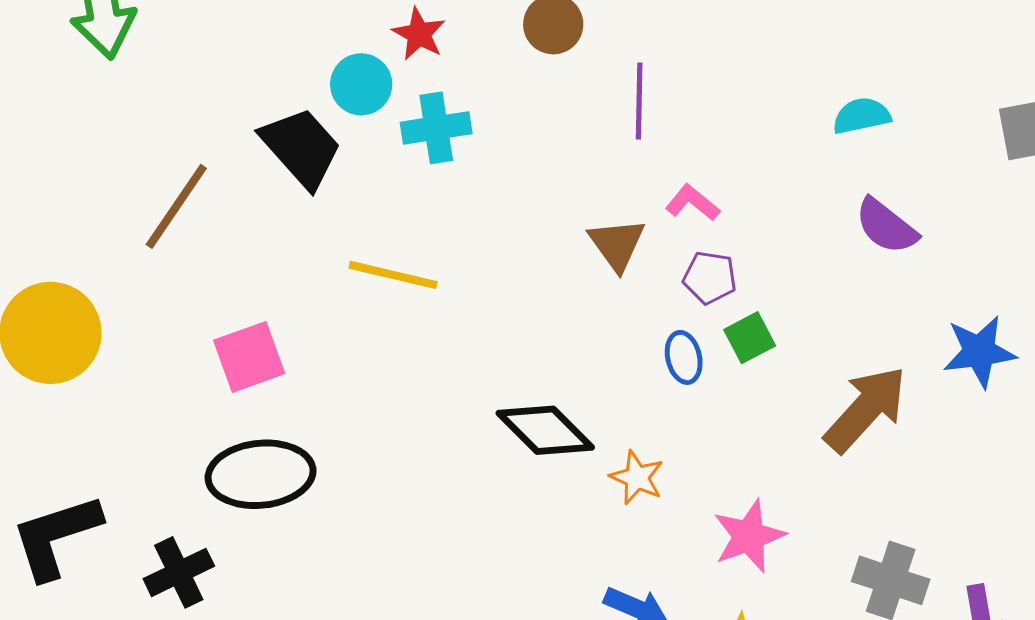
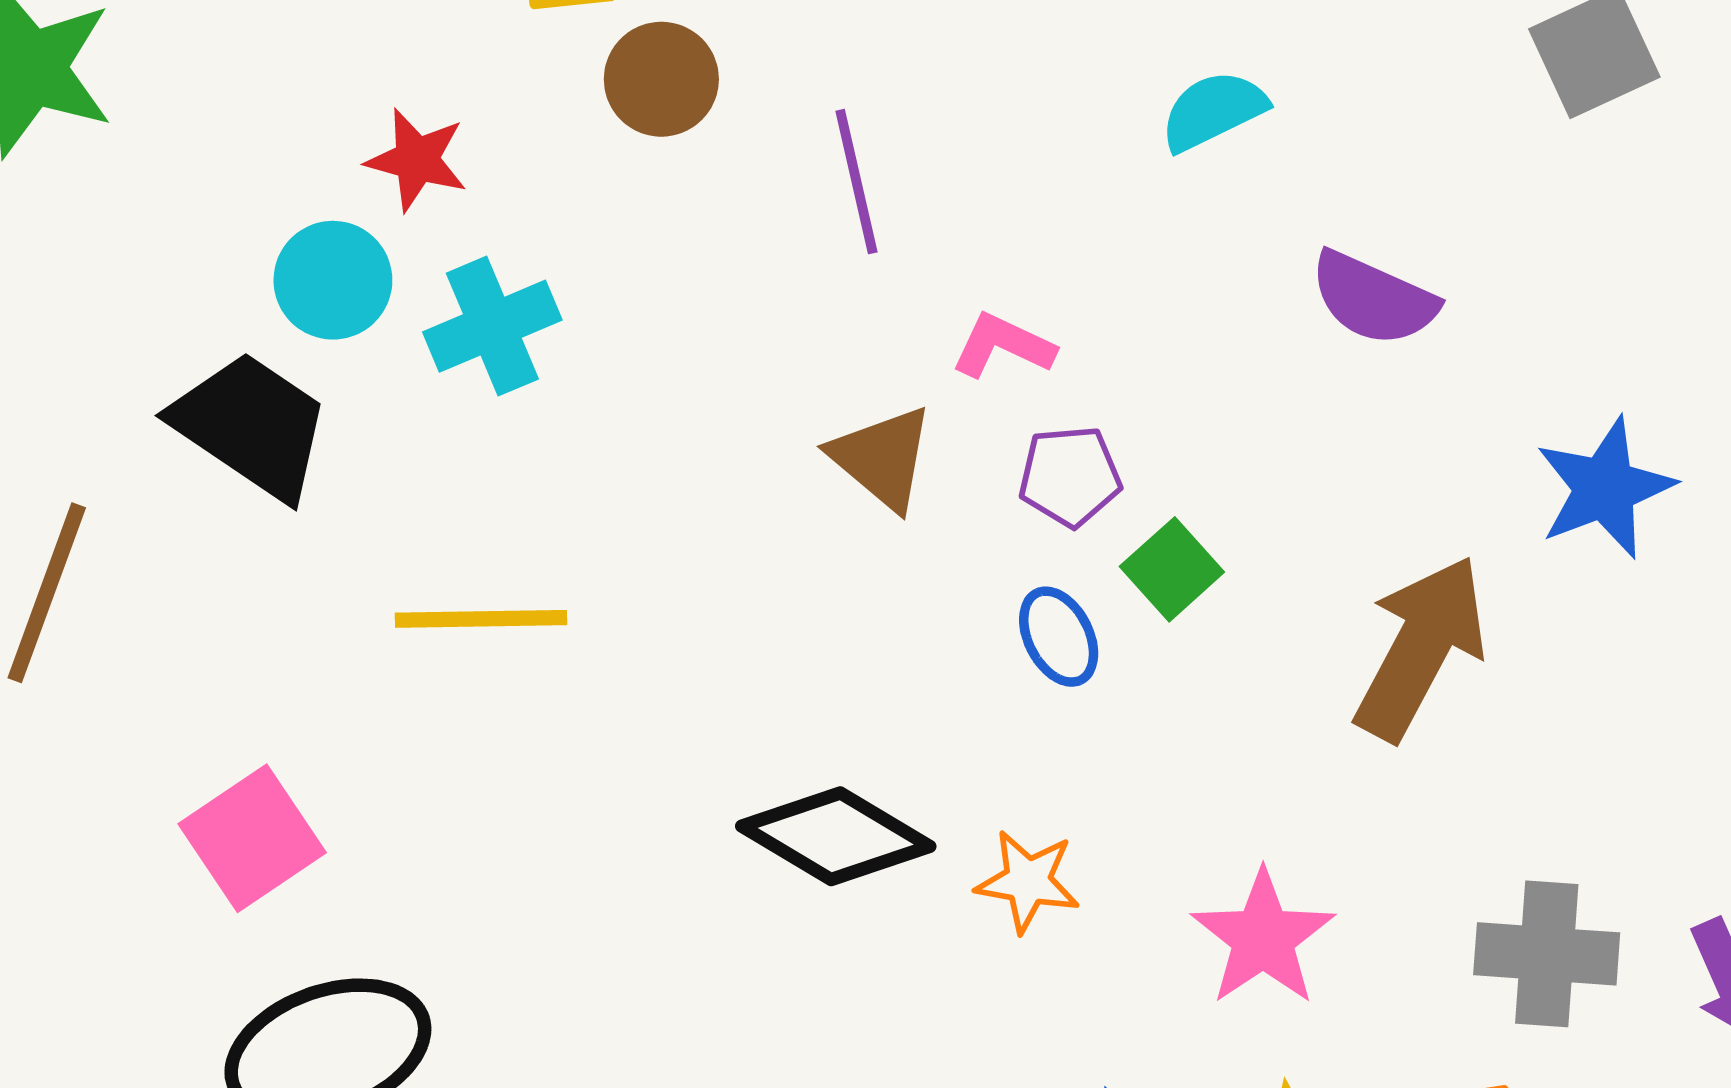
cyan semicircle: (862, 116) -> (1213, 111), moved

